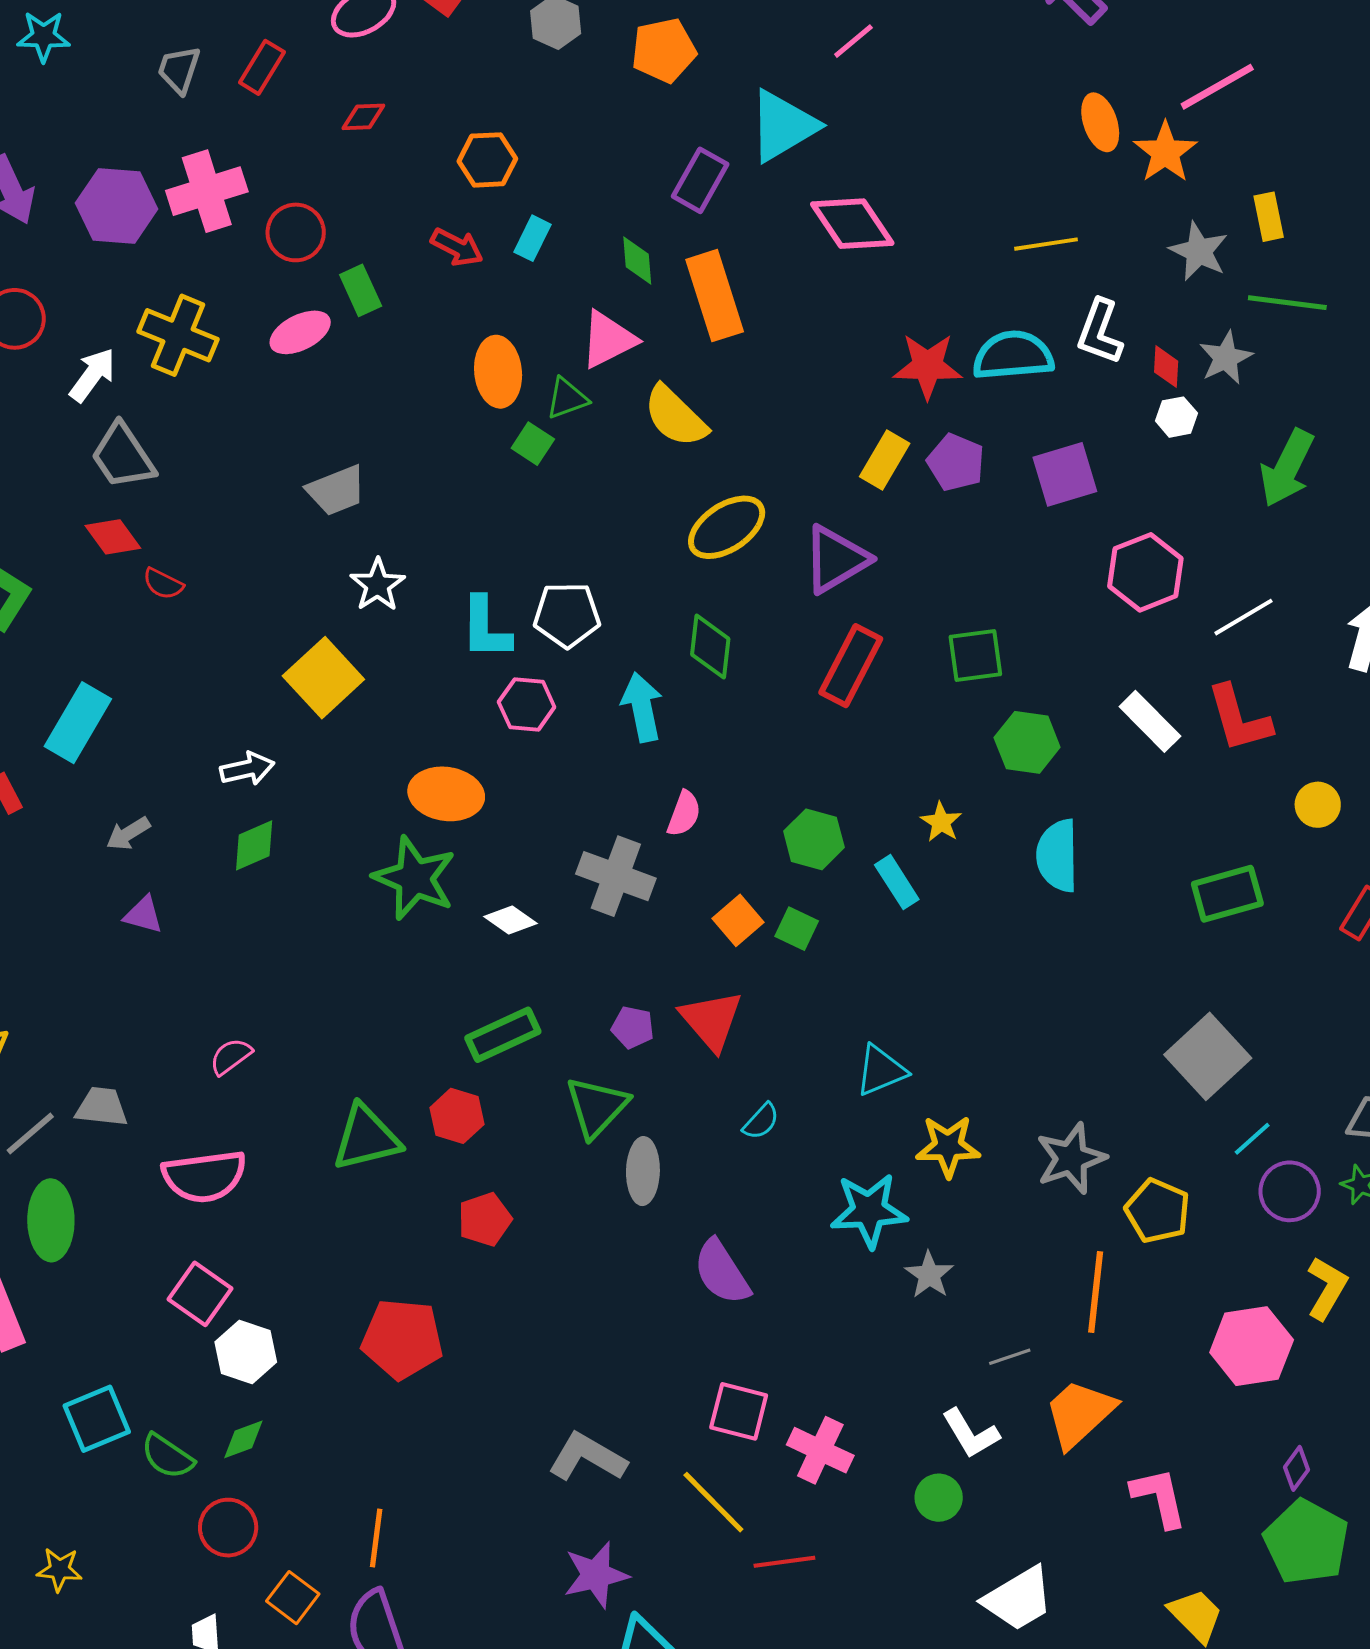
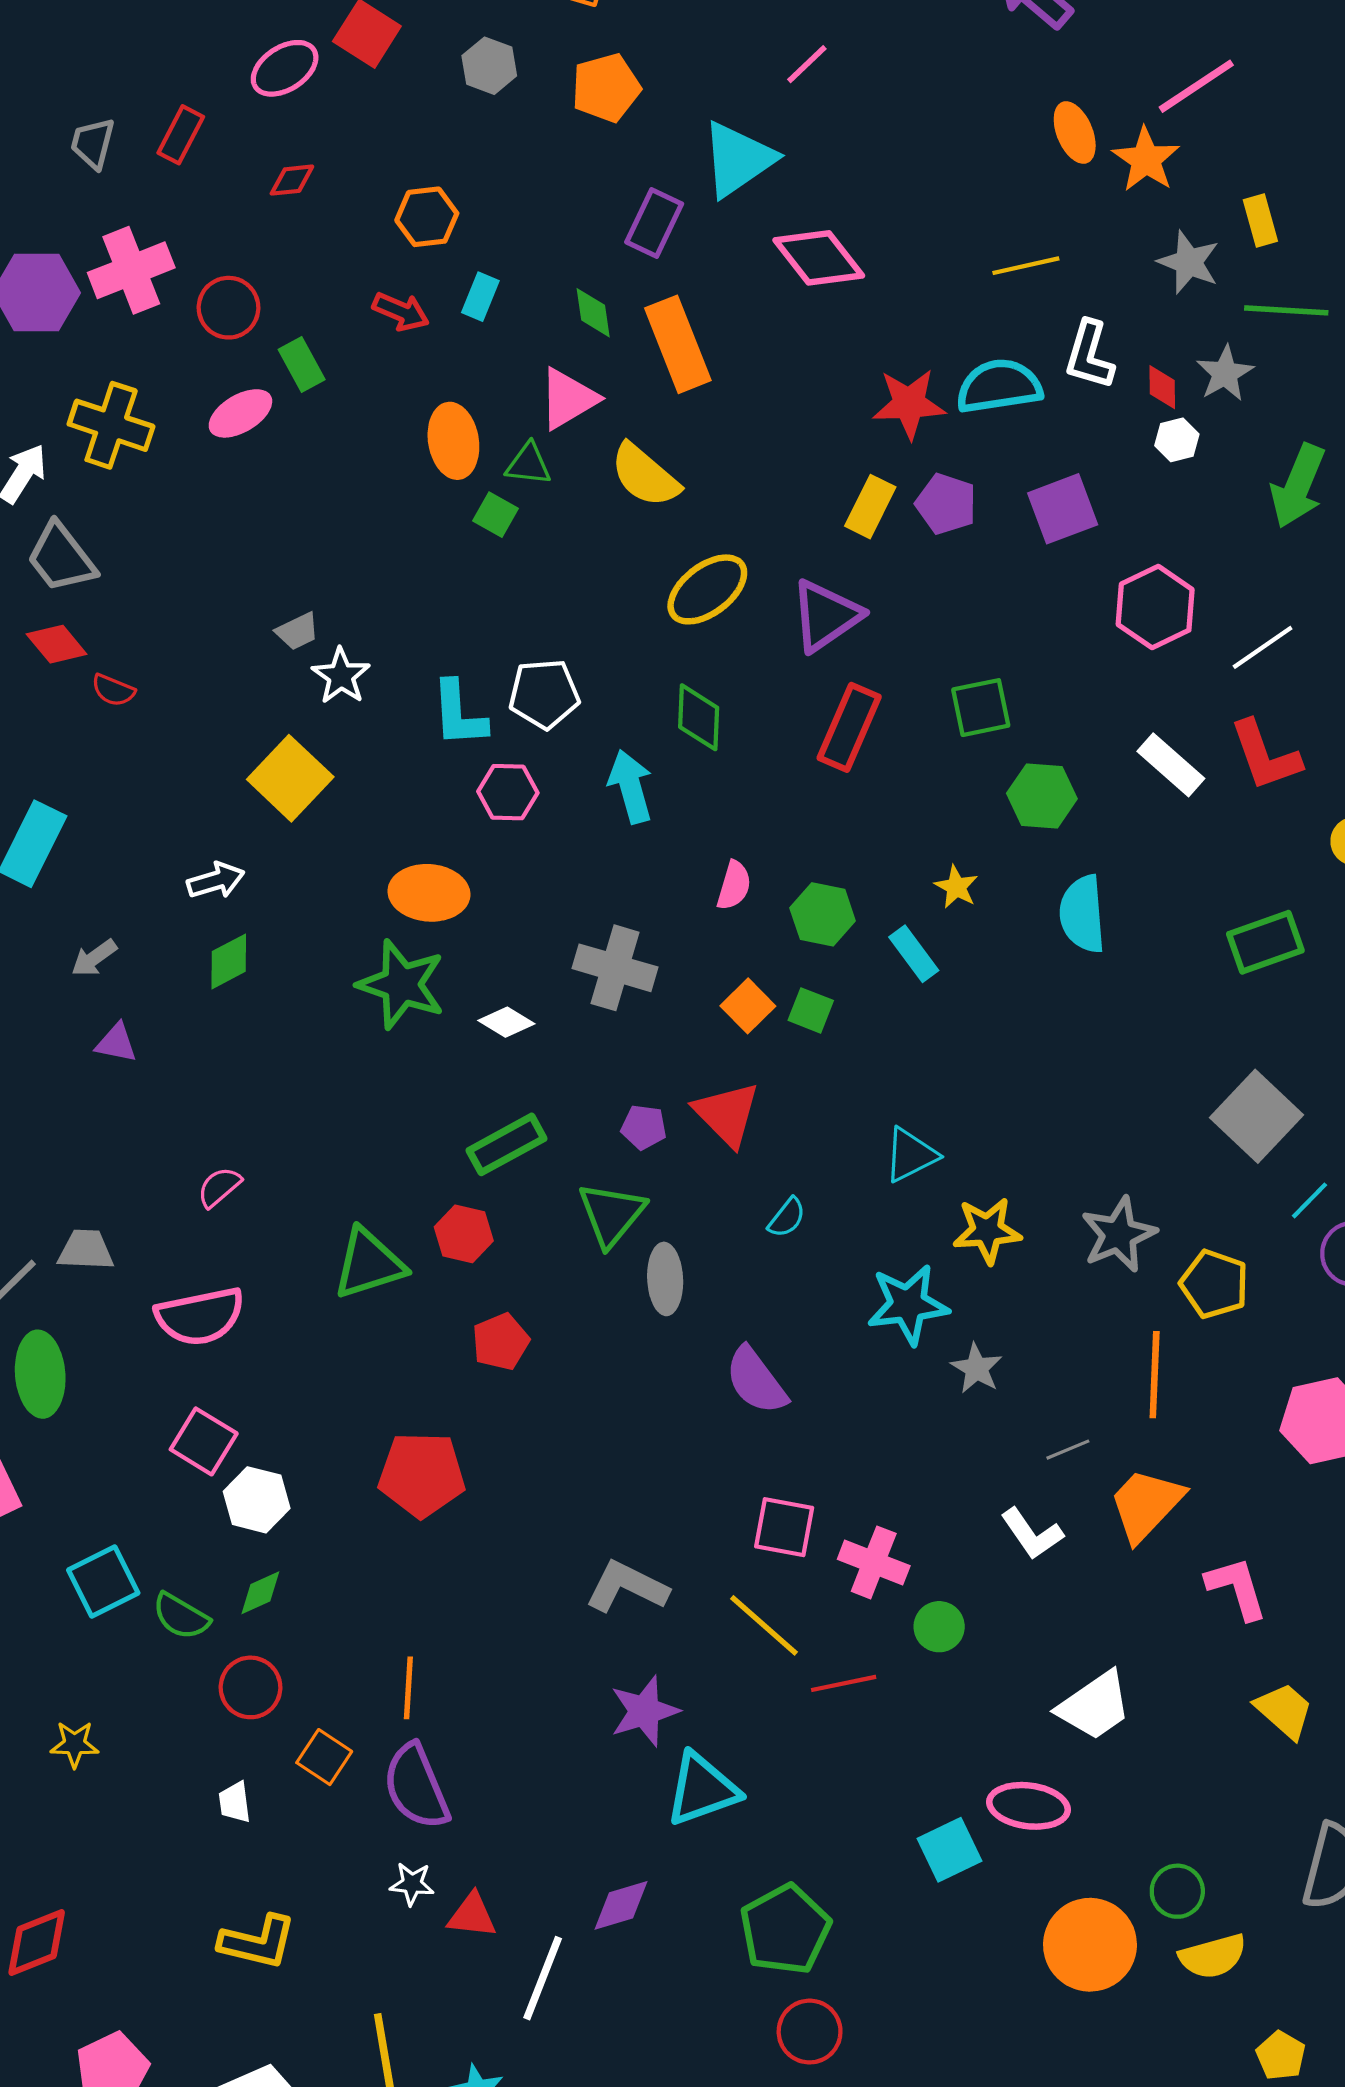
green triangle: (567, 398) -> (528, 464), turned 30
gray trapezoid: (336, 490) -> (297, 631), moved, size x0.7
pink semicircle: (684, 814) -> (734, 885), moved
green circle: (939, 1498) -> (939, 1627), moved

